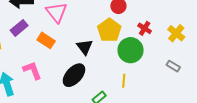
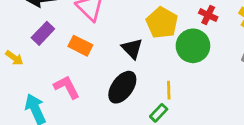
yellow line: (124, 81) -> (169, 90), moved

